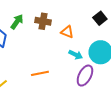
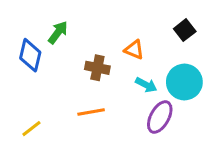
brown cross: (43, 21) -> (97, 68), moved

